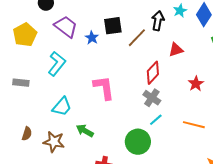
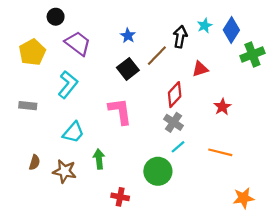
black square: (113, 26) -> (128, 69), moved, turned -30
blue star: (92, 38) -> (128, 36), moved
green arrow: (85, 131) -> (99, 159), turned 54

